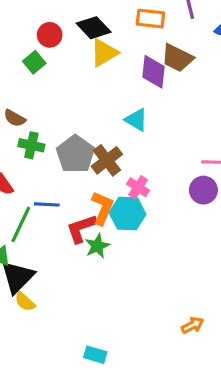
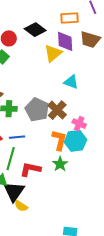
yellow triangle: (104, 53) -> (53, 53), moved
purple diamond: (154, 72) -> (65, 41), moved
blue line: (47, 204) -> (17, 137), moved
red L-shape: (81, 228) -> (30, 169), moved, turned 40

